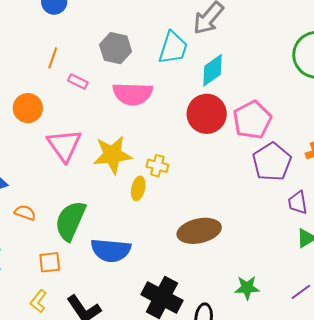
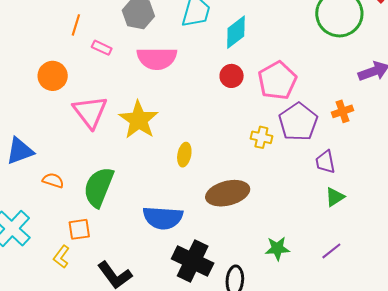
red circle: (207, 114) -> (232, 76), size x0.6
yellow star: (112, 155) -> (139, 120), turned -30
yellow cross: (157, 166) -> (261, 137), moved
yellow ellipse: (138, 188) -> (184, 155), moved
blue semicircle: (111, 250) -> (163, 218), moved
yellow L-shape: (38, 301) -> (61, 257), moved

